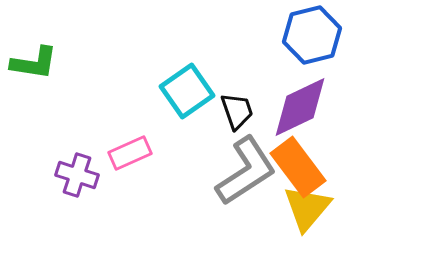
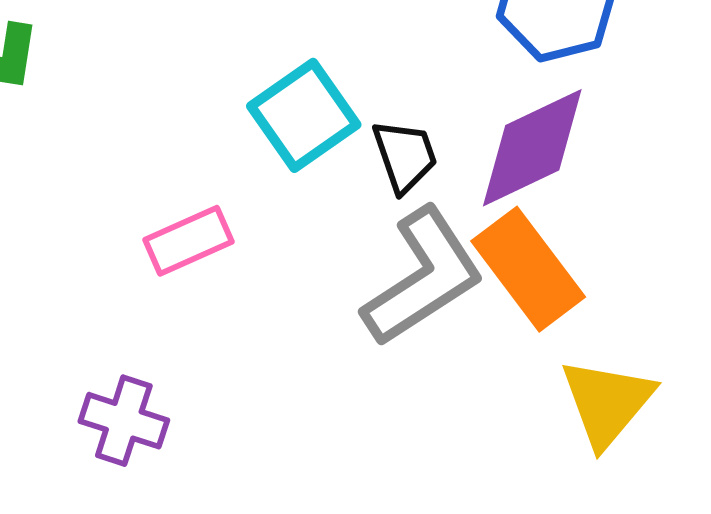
purple cross: (77, 175) -> (124, 421), moved
yellow triangle: (307, 208) -> (607, 402), moved

